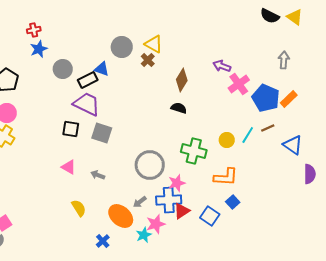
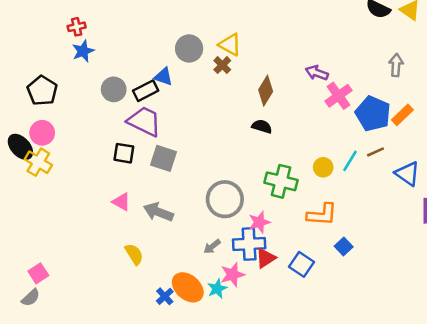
gray circle: (63, 69) -> (114, 89), moved
gray arrow: (98, 175) -> (158, 212), size x1.6
blue square: (233, 202) -> (344, 246), moved
orange ellipse: (121, 216) -> (188, 287), moved

